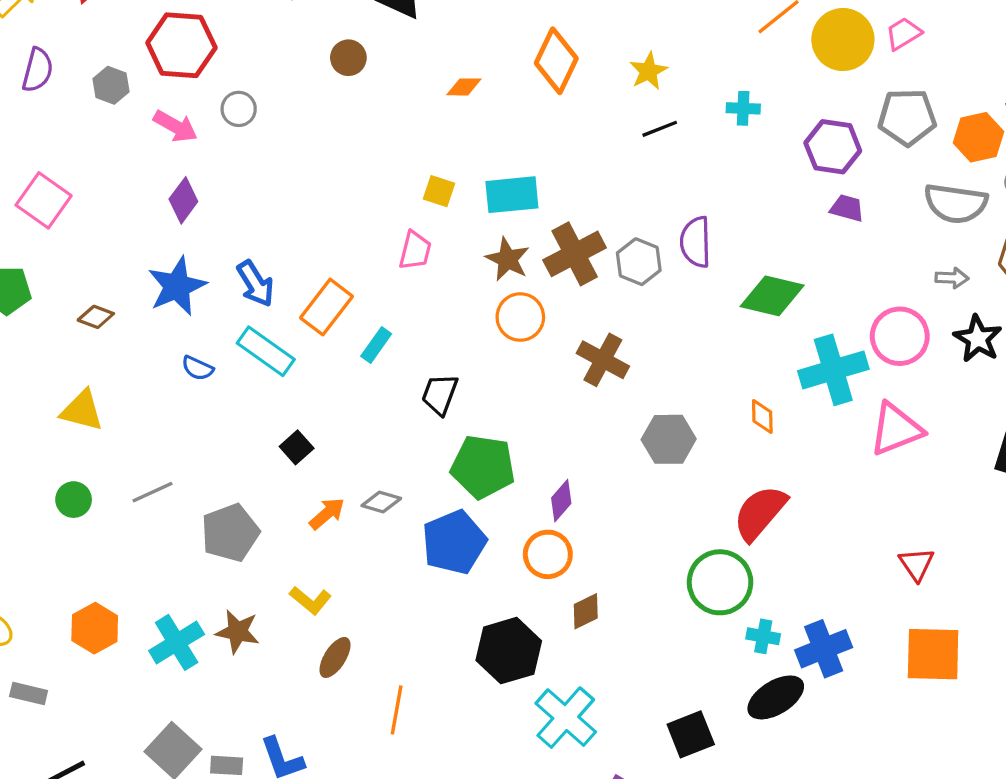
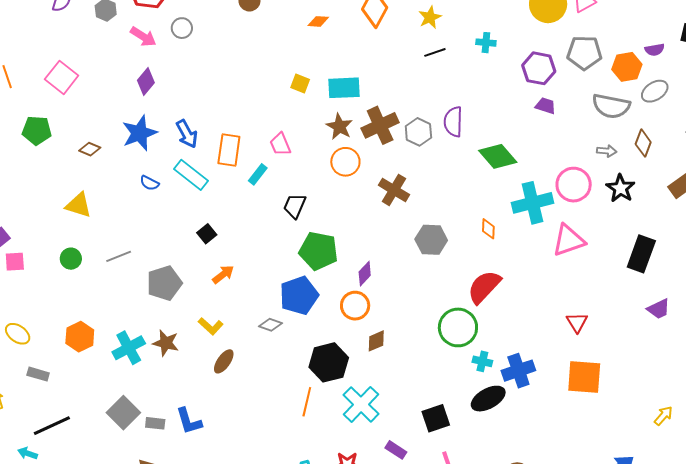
pink trapezoid: (415, 250) -> (280, 144), moved, turned 140
green diamond: (772, 296) -> (498, 156), turned 33
orange rectangle: (326, 307) -> (229, 150), turned -32
gray diamond: (381, 502) -> (270, 325), moved
orange line: (397, 710) -> (307, 402), moved

